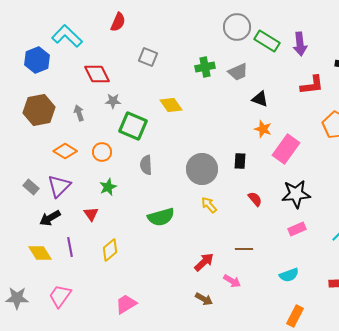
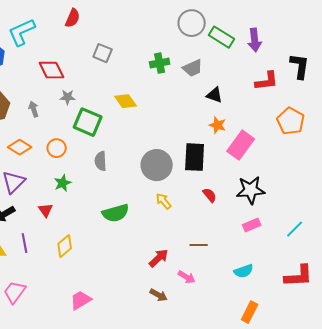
cyan L-shape: (67, 36) -> (22, 32), turned -68
black rectangle: (240, 161) -> (195, 157), size x1.8

